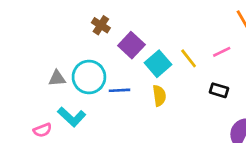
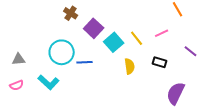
gray triangle: (57, 78) -> (19, 59), moved
yellow semicircle: (159, 96) -> (130, 66), moved
pink semicircle: (42, 130) -> (17, 85), moved

